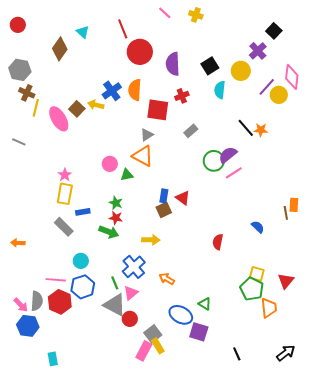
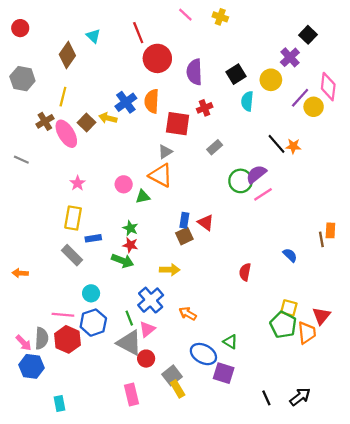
brown cross: (27, 93) -> (45, 121), moved, turned 35
yellow line: (36, 108) -> (63, 97), moved
pink star: (65, 175) -> (78, 183), moved
orange trapezoid: (269, 308) -> (307, 333), moved
pink rectangle: (144, 351) -> (131, 394), moved, turned -42
black arrow: (286, 353) -> (300, 397), moved

